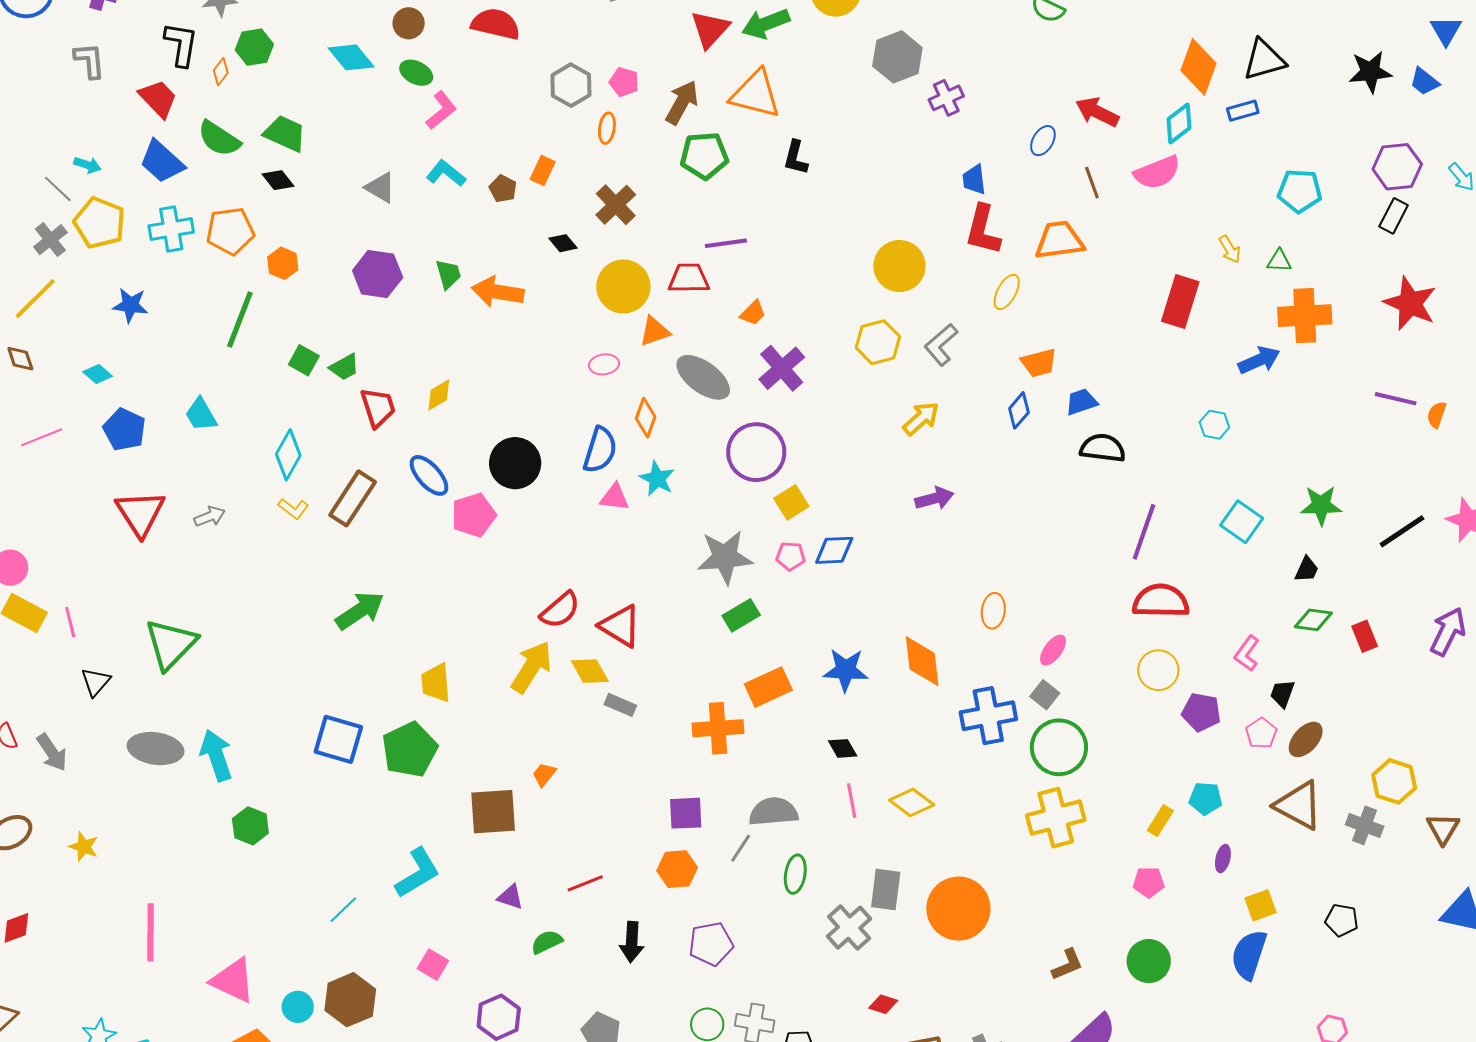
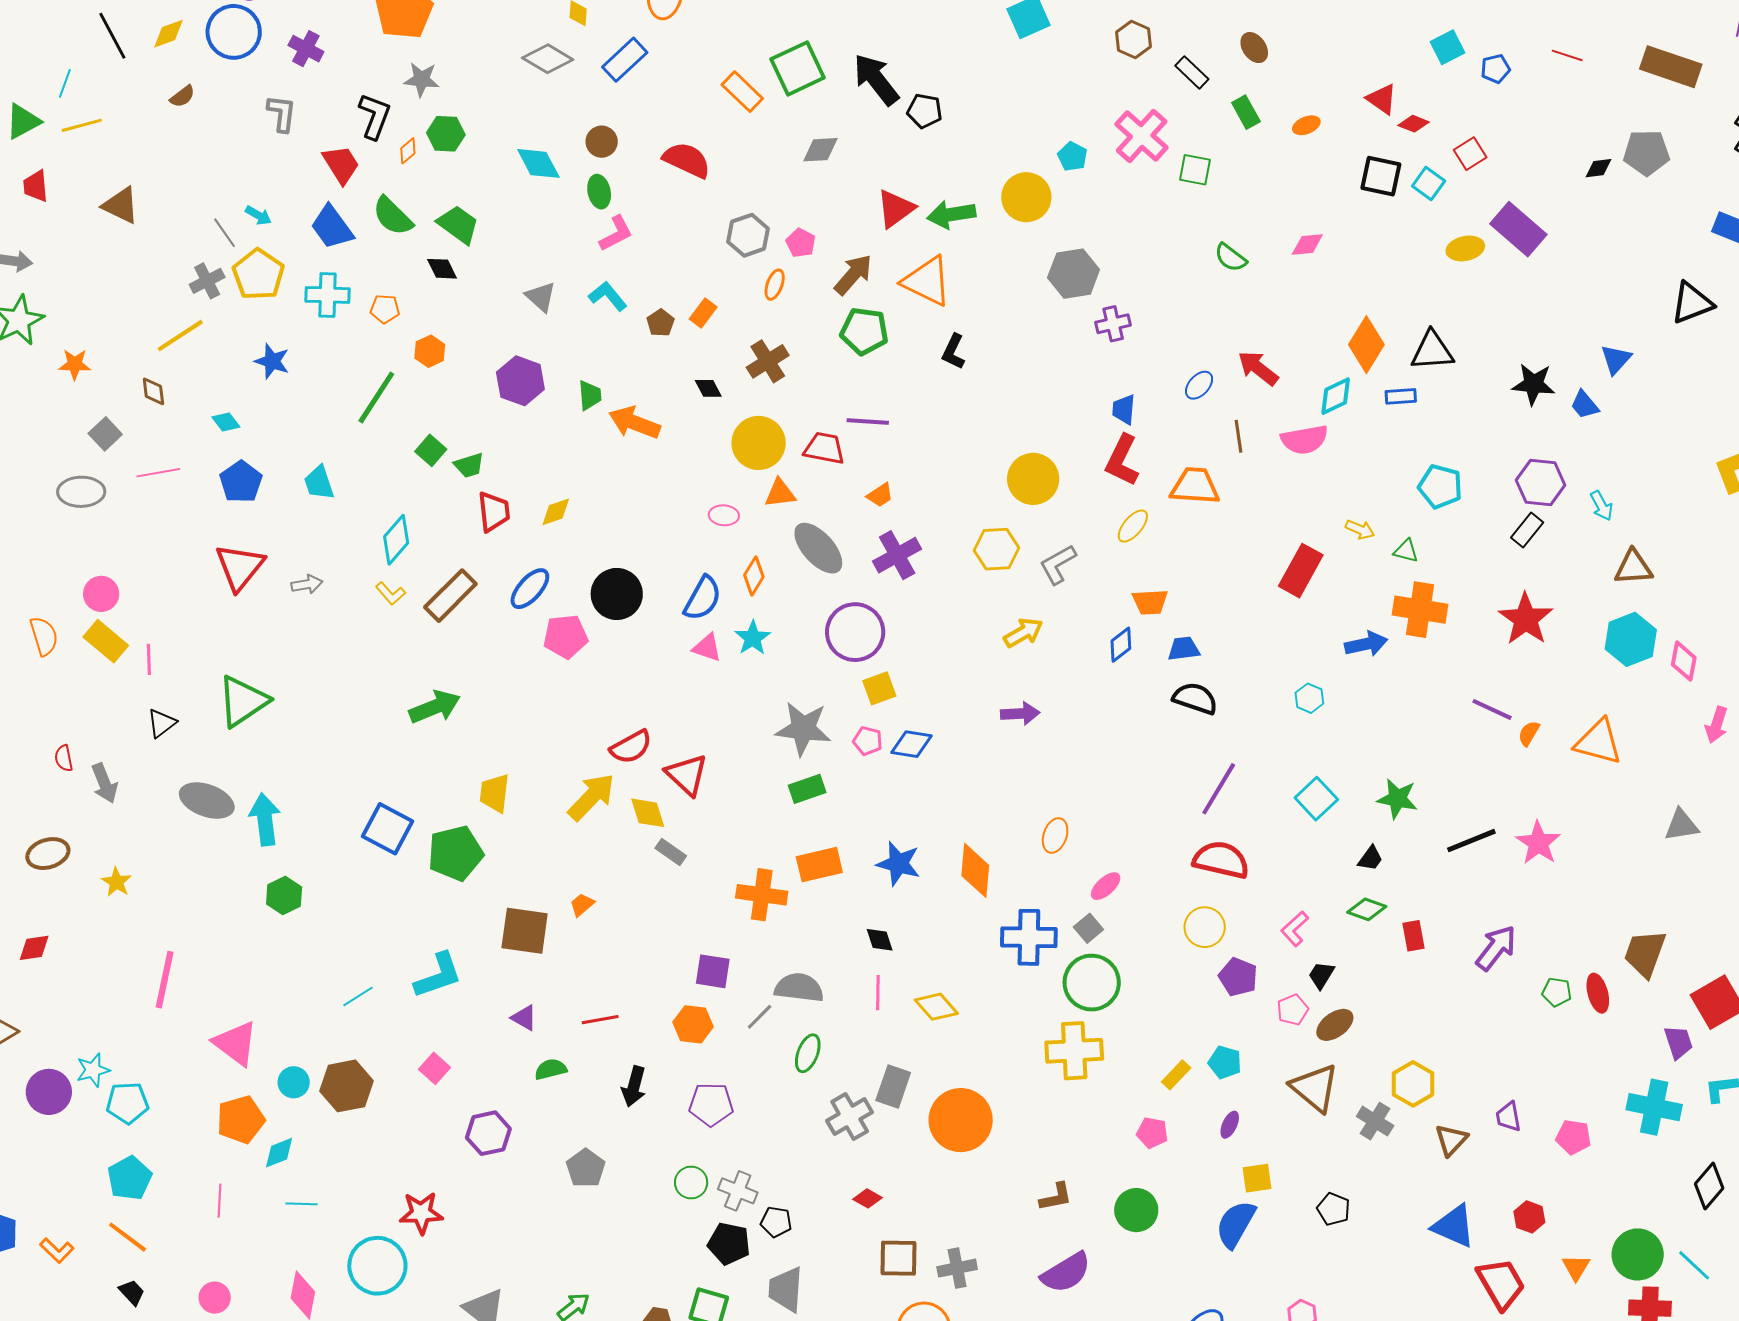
green ellipse: (416, 73) -> (599, 192), turned 40
orange pentagon: (230, 231) -> (385, 309), size x0.6
yellow arrow: (1230, 249) -> (1360, 530), turned -48
blue ellipse: (429, 475) -> (530, 589), turned 72

